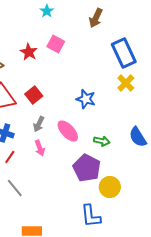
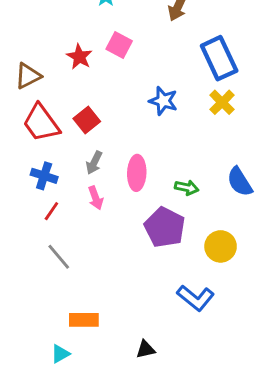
blue star: (86, 99) -> (163, 101), moved
pink ellipse: (68, 131) -> (137, 173), turned 45
yellow circle: (110, 187) -> (221, 246), moved
blue L-shape: (91, 216) -> (196, 298), moved, turned -45

